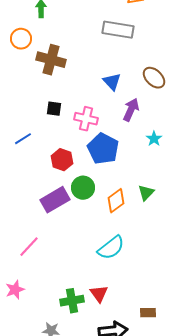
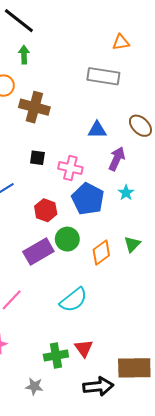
blue triangle: (112, 82) -> (97, 130), turned -48
cyan star: (154, 139) -> (126, 193), moved
cyan semicircle: (111, 248) -> (73, 300), moved
brown rectangle: (148, 313) -> (134, 368), size x2.0

